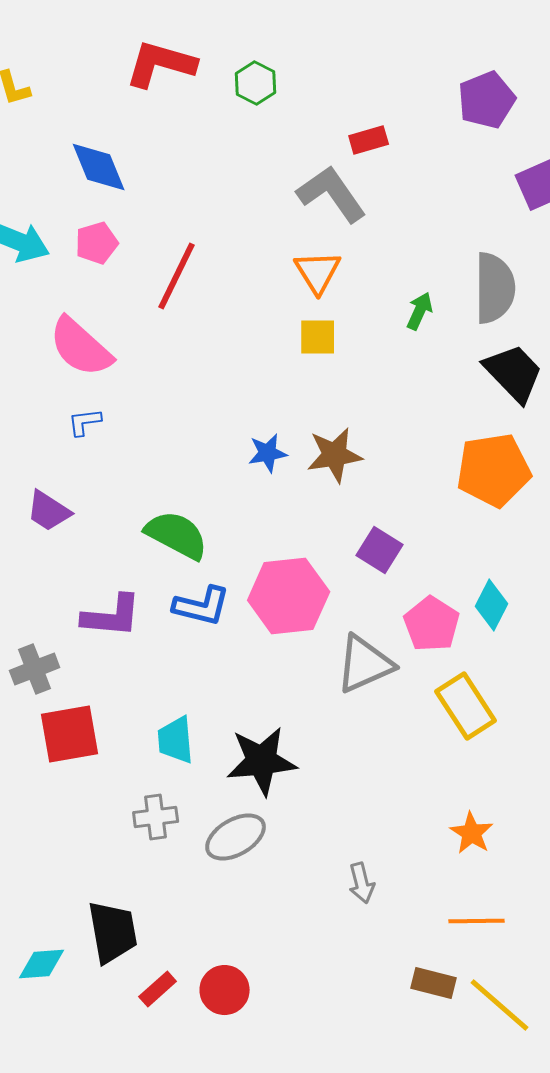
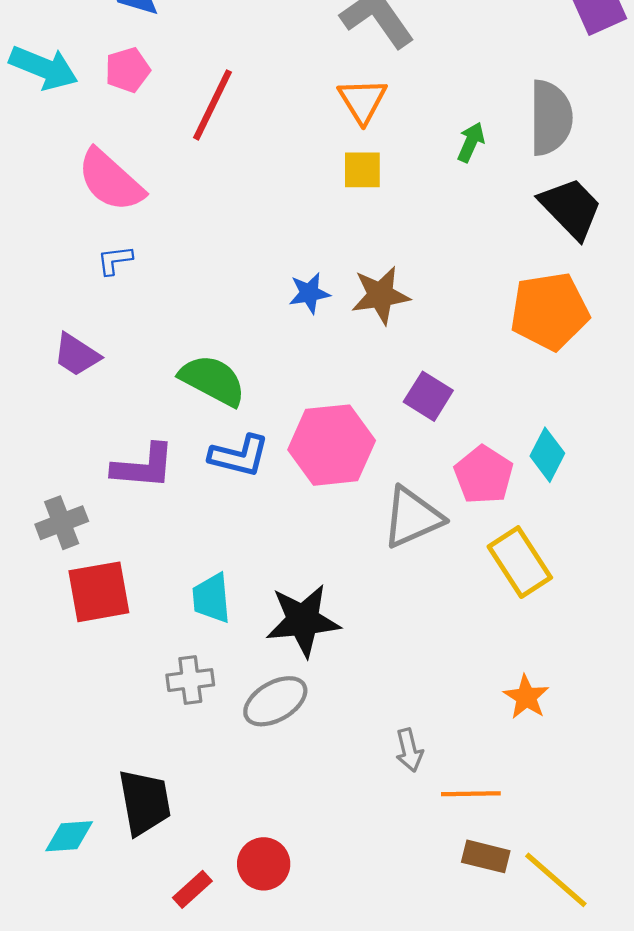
orange line: (477, 921) -> (471, 794), moved
red rectangle: (158, 989) -> (192, 889), moved

